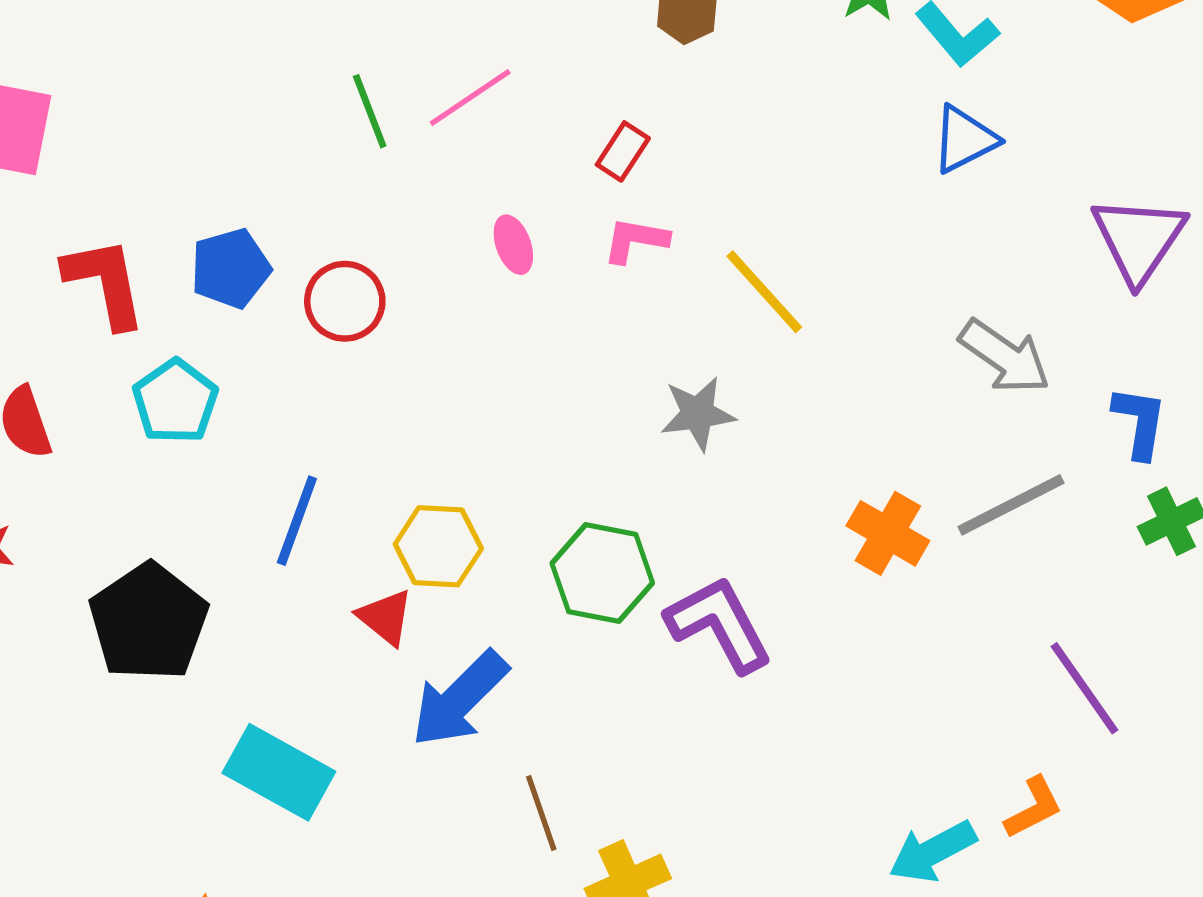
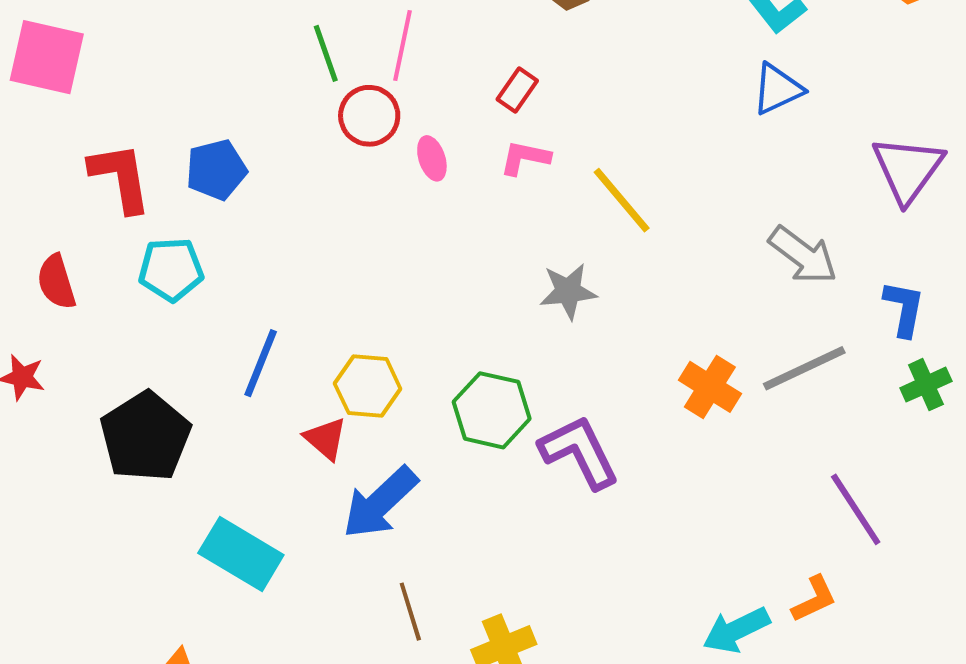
pink line: (470, 98) -> (403, 45), turned -46
red circle: (345, 301) -> (369, 116), moved
cyan pentagon: (175, 401) -> (171, 269), turned 30
brown line: (541, 813) -> (410, 612), moved

